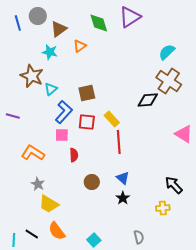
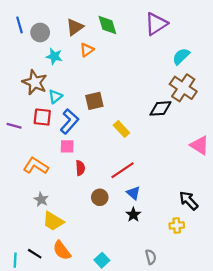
gray circle: (38, 16) -> (40, 33), moved
purple triangle: (130, 17) -> (156, 24), moved
brown triangle: (59, 29) -> (75, 27), moved
red square: (87, 122) -> (42, 117), moved
red line: (119, 142) -> (123, 170), moved, turned 60

